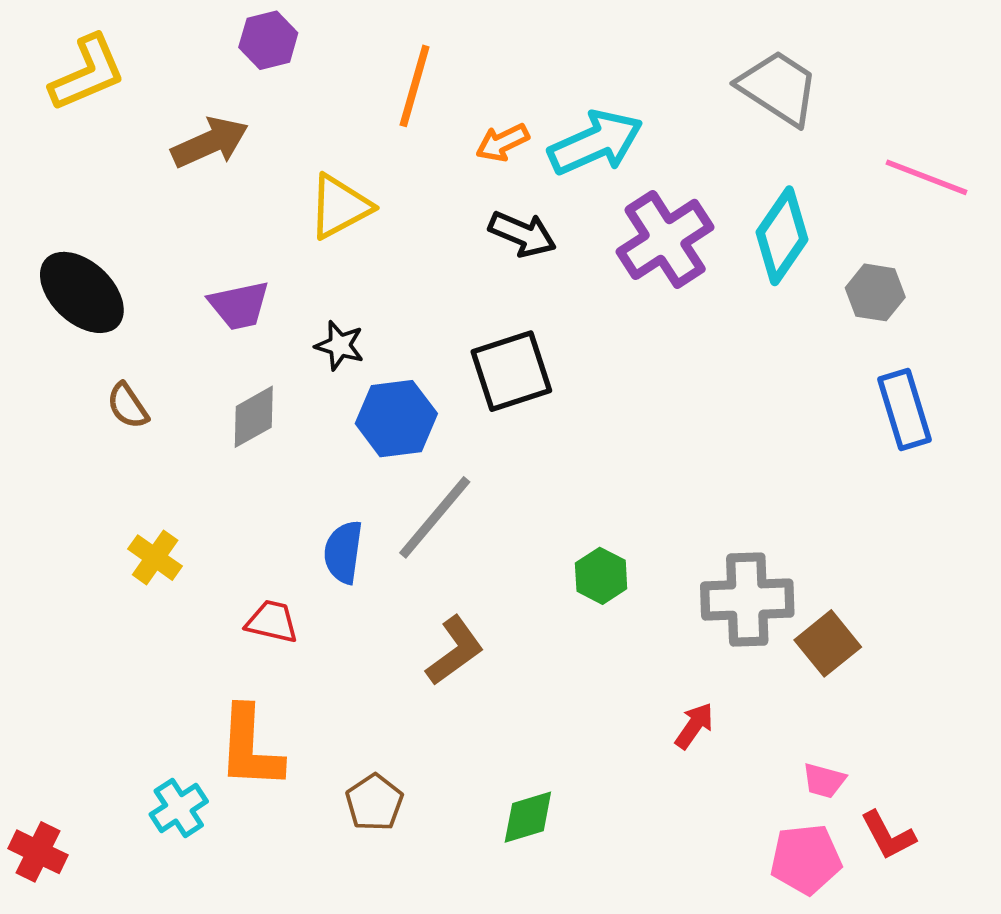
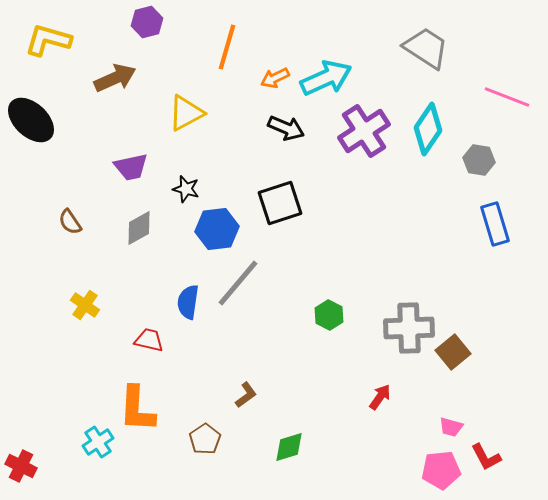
yellow L-shape: (87, 73) -> (48, 40), turned -141
black ellipse: (82, 292) -> (31, 120), moved
brown L-shape: (455, 651) -> (246, 395), moved, size x0.7

